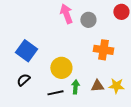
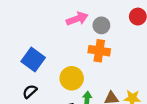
pink arrow: (66, 14) -> (77, 19), turned 90
orange cross: (103, 50) -> (99, 51), moved

